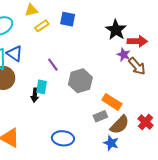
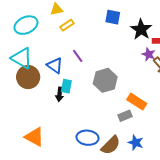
blue square: (68, 19) -> (113, 17), moved
blue triangle: (15, 54) -> (55, 65), moved
purple line: (53, 65) -> (78, 56), moved
brown semicircle: (120, 125) -> (111, 145), moved

